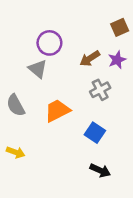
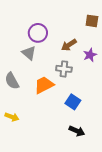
brown square: (120, 27) -> (92, 21), turned 32
purple star: (117, 60) -> (90, 55), moved
gray cross: (100, 90) -> (64, 69), moved, turned 35

